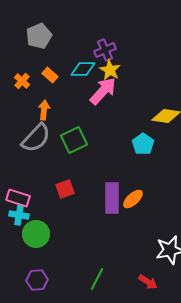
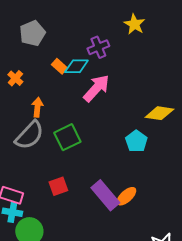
yellow star: (110, 70) -> (134, 24), moved
orange rectangle: (50, 75) -> (59, 66), moved
purple rectangle: (112, 198) -> (105, 195), turned -40

